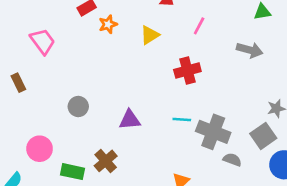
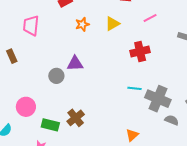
orange star: (108, 24) -> (82, 24), moved
pink line: (199, 26) -> (150, 18), turned 32
pink trapezoid: (43, 41) -> (31, 26), turned -140
purple triangle: (130, 120) -> (75, 63), moved

